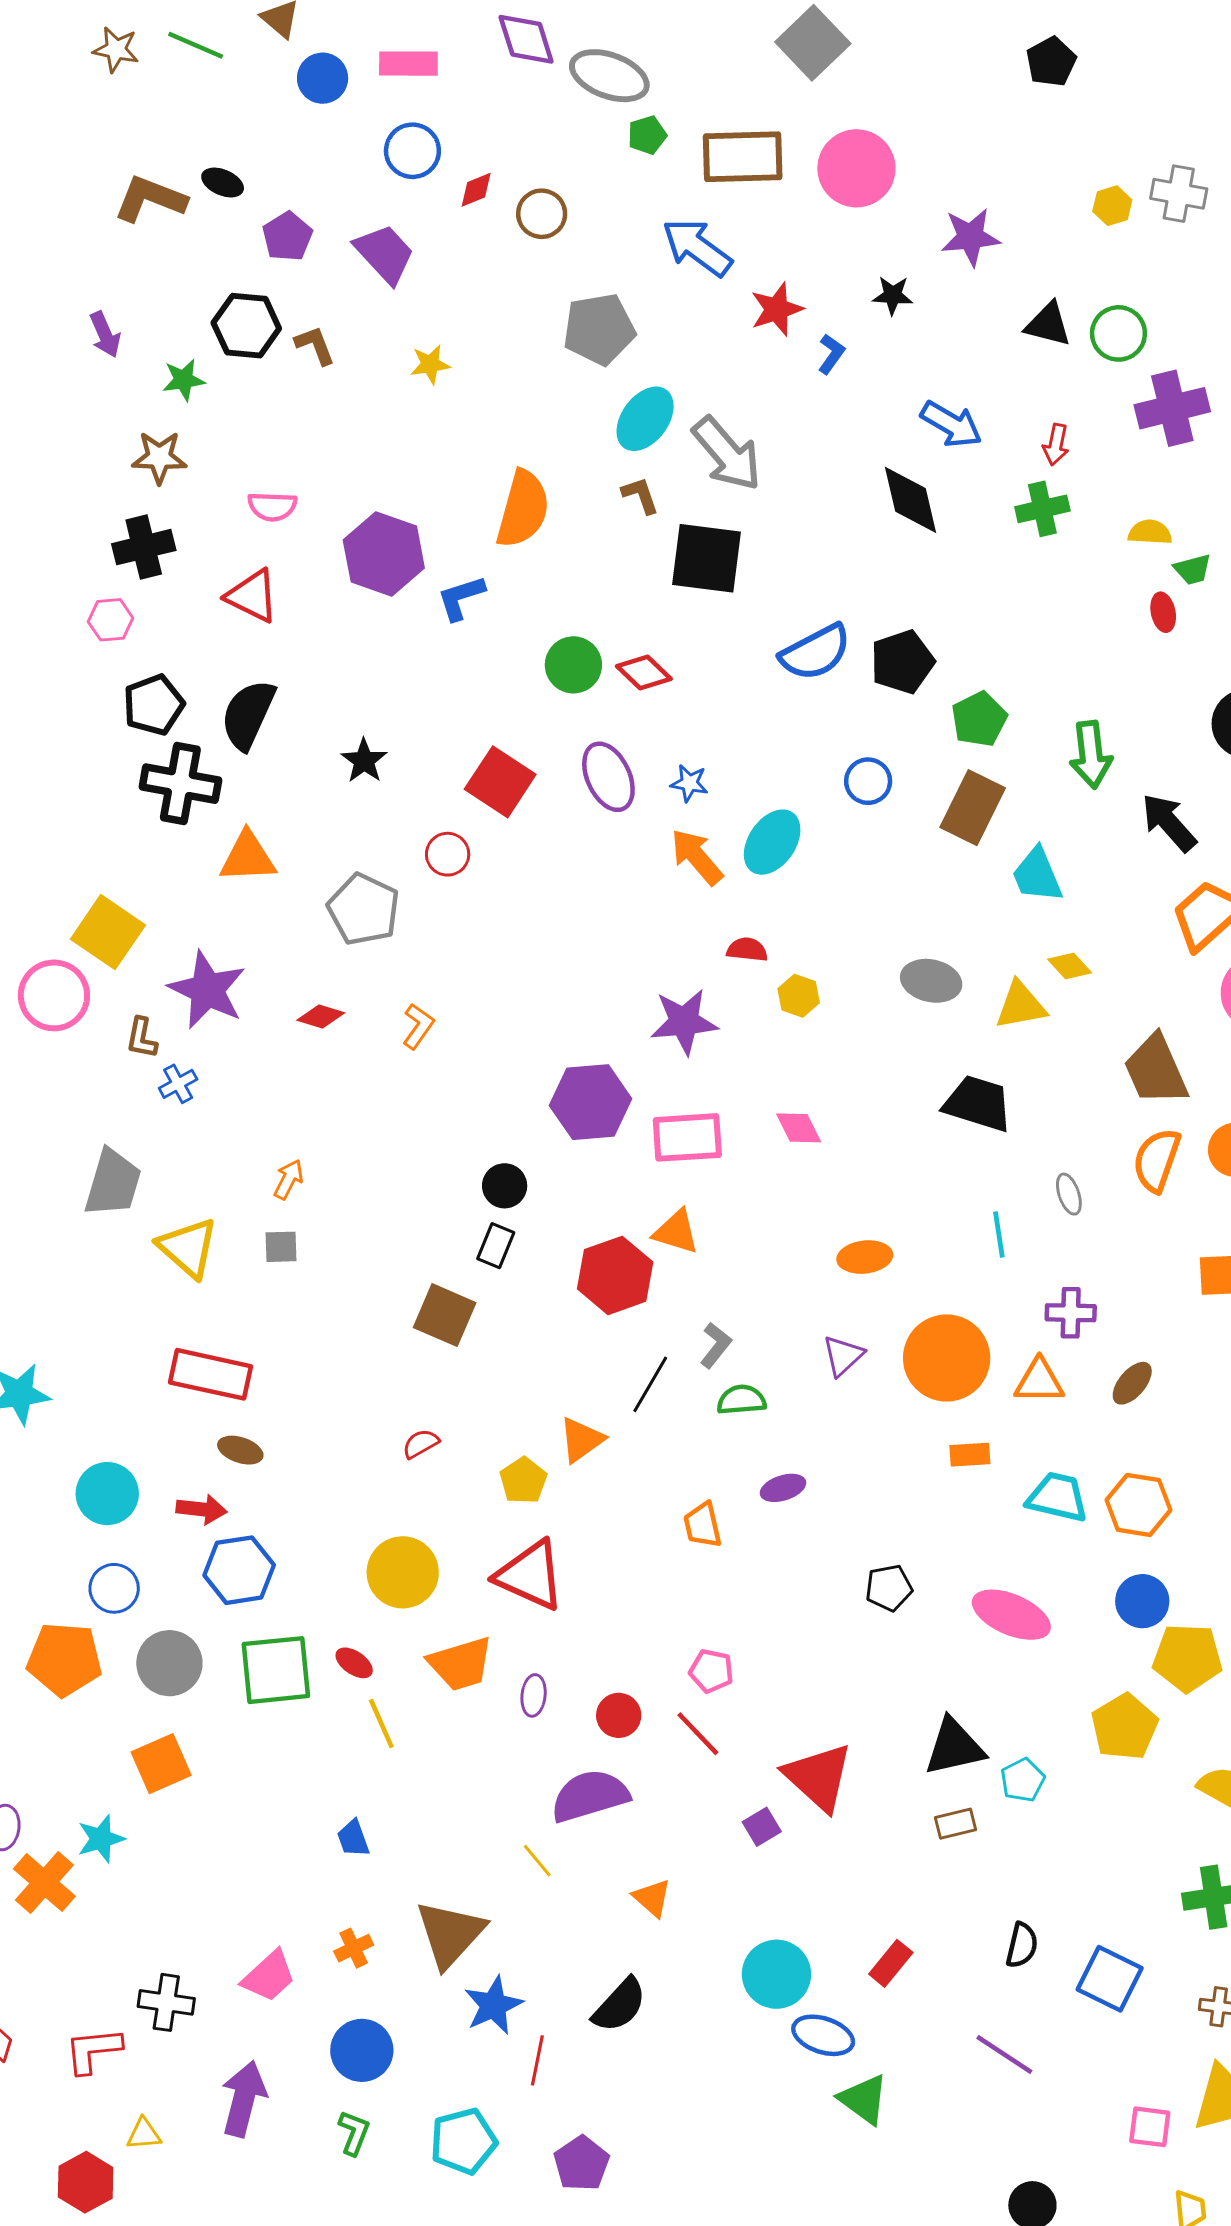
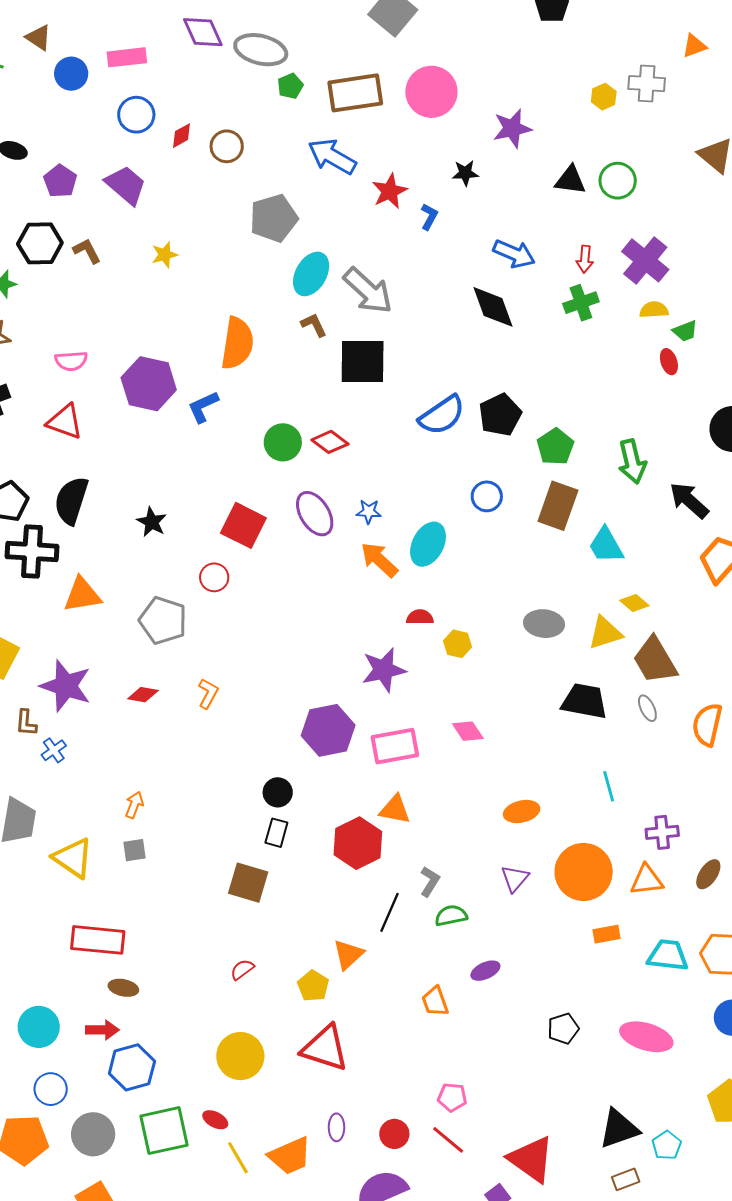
purple cross: (1172, 408) -> (645, 260), moved, turned -30
brown trapezoid: (1156, 1070) -> (655, 660), moved
gray ellipse: (1069, 1194) -> (647, 708), moved
orange trapezoid: (461, 1664) -> (290, 1156), moved

